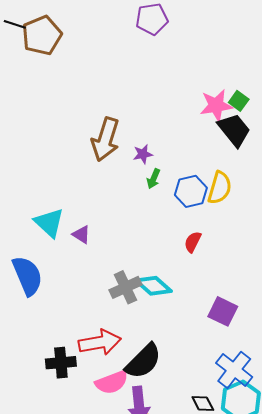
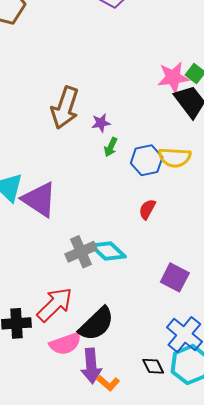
yellow semicircle: (220, 188) -> (175, 157), turned 76
purple triangle: (81, 235) -> (39, 200), size x2.0
red arrow: (100, 342) -> (55, 305), turned -36

